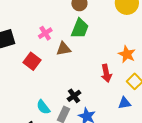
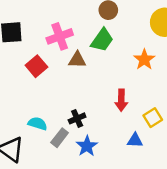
pink cross: (45, 33) -> (60, 36), size x1.5
orange star: (127, 54) -> (144, 60), moved
cyan semicircle: (43, 107) -> (38, 124), turned 133

